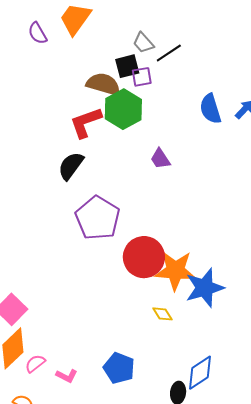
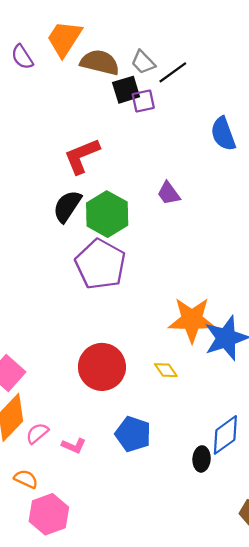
brown semicircle: (103, 84) -> (100, 62), moved
green hexagon: (123, 109) -> (107, 214), moved
red circle: (144, 257) -> (102, 367), moved
yellow diamond: (162, 314) -> (166, 370), moved

